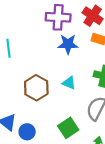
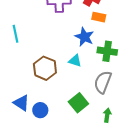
blue star: (68, 44) -> (84, 37), moved, turned 30

